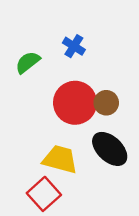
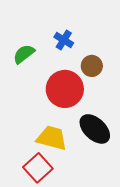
brown circle: (106, 103) -> (92, 66), moved

